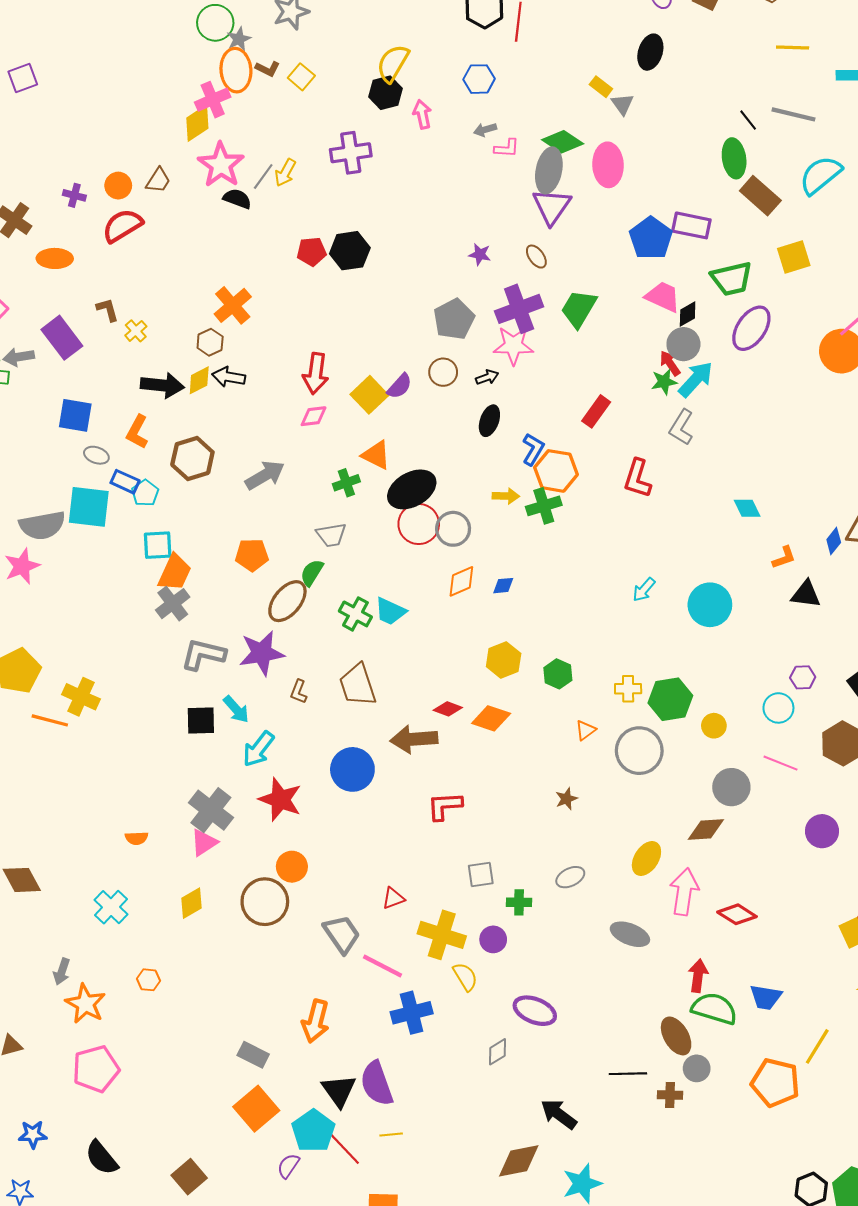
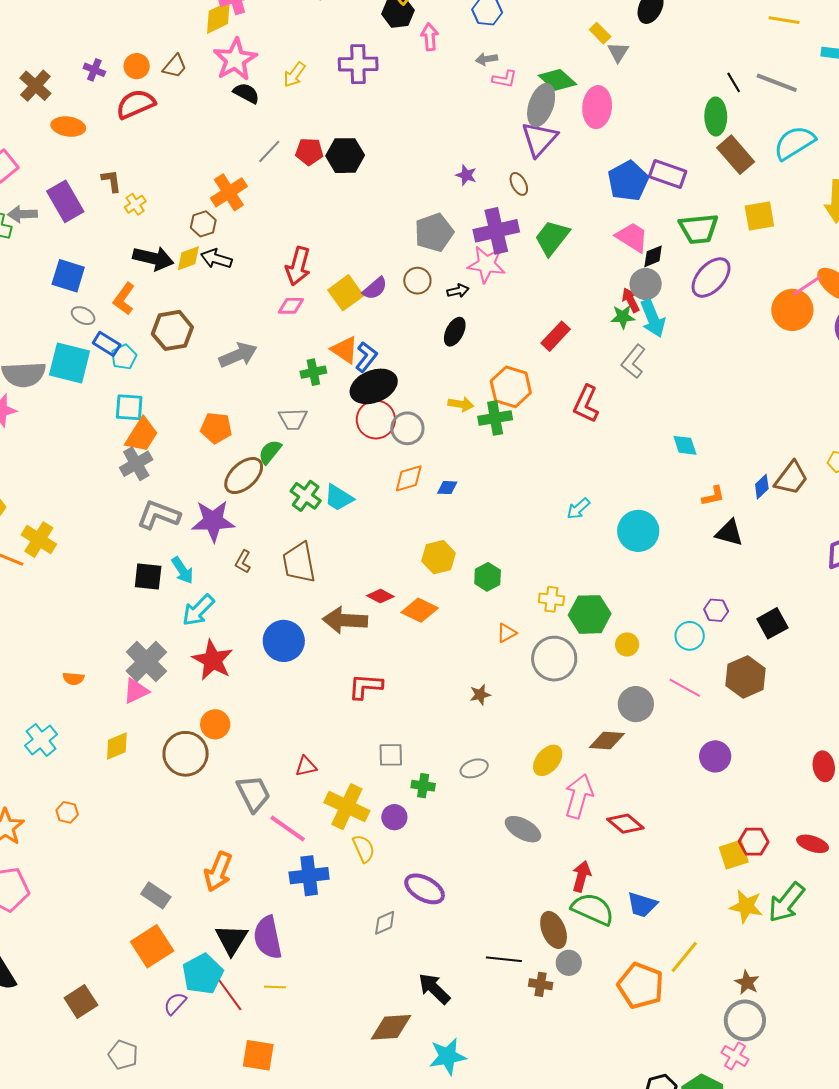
gray line: (263, 176) -> (269, 151), moved
cyan arrow: (696, 379) -> (653, 318), turned 108
blue L-shape: (533, 449) -> (366, 357), moved

